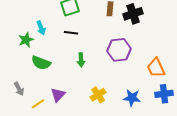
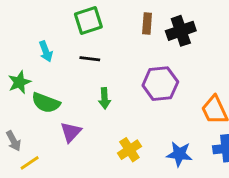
green star: (26, 40) -> (19, 82), moved
purple triangle: (58, 95) -> (71, 132), moved
yellow line: (38, 104) -> (30, 163), moved

